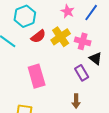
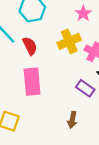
red semicircle: (38, 36) -> (30, 46), moved, turned -91
purple rectangle: (82, 73) -> (85, 88), turned -35

